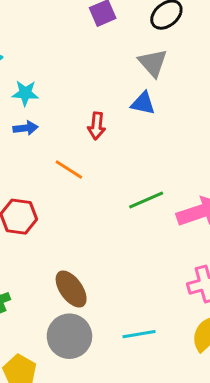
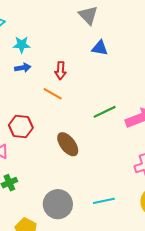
gray triangle: (153, 63) -> (88, 15), moved
red arrow: (97, 126) -> (61, 71), moved
brown ellipse: (71, 289) -> (68, 144), moved

